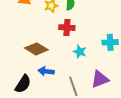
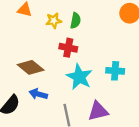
cyan star: (80, 52) -> (79, 77), size x1.6

